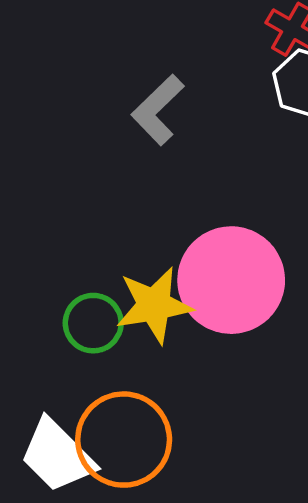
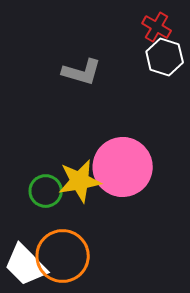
gray L-shape: (158, 110) -> (82, 72), turned -120

